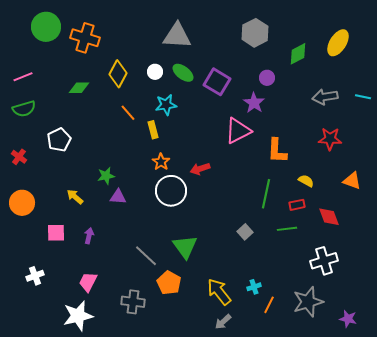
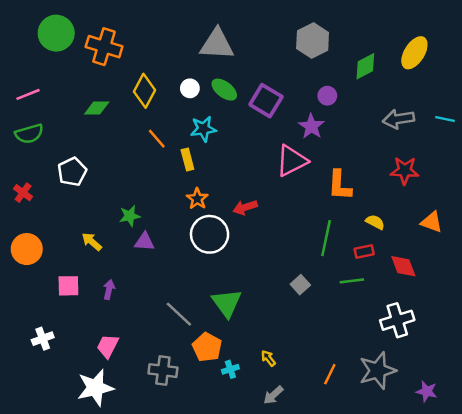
cyan cross: (254, 287) -> (230, 369), moved
yellow arrow: (219, 292) -> (268, 358), size x0.5

